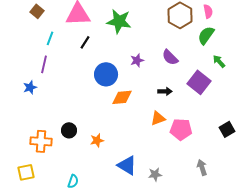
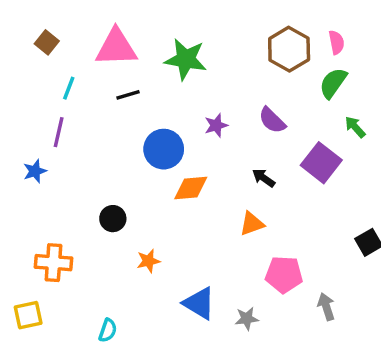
black line: (85, 42) -> (128, 95), turned 40
black arrow: (165, 91) -> (264, 178), turned -144
pink pentagon: (181, 129) -> (284, 274), moved
black circle: (69, 130) -> (113, 219), moved

